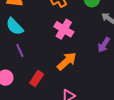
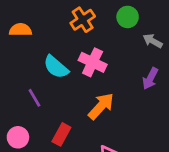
cyan semicircle: (15, 26) -> (56, 67), moved

